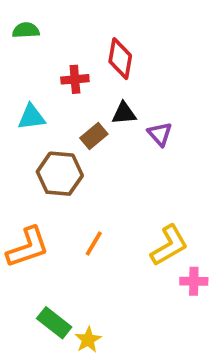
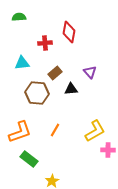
black triangle: (124, 113) -> (71, 89), moved
green rectangle: (54, 323) -> (29, 159), moved

